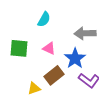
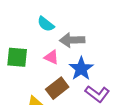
cyan semicircle: (44, 19) -> (46, 24), turned 98
gray arrow: (85, 33) -> (72, 40), moved

